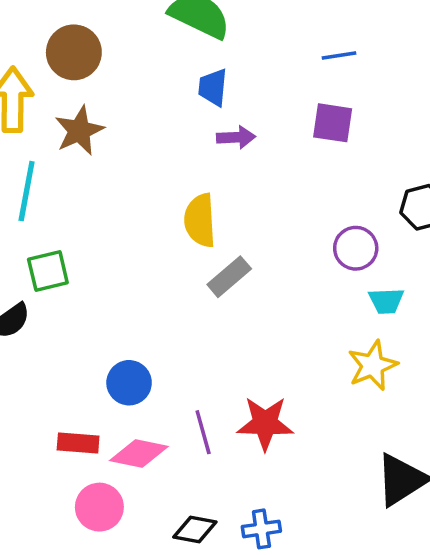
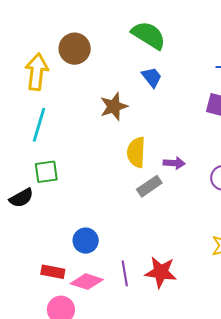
blue trapezoid: (213, 87) -> (152, 77), turned 130
brown star: (79, 131) -> (114, 106), moved
purple arrow: (236, 137) -> (174, 163), moved

